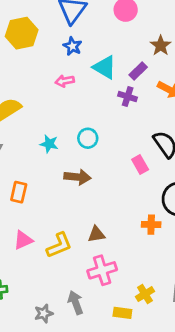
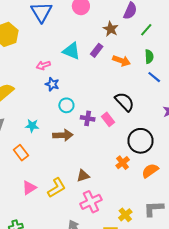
blue star: (72, 46) -> (52, 84), moved
purple cross: (128, 97) -> (88, 118), moved
cyan star: (49, 144) -> (32, 126), moved
orange rectangle: (19, 192) -> (21, 153), turned -42
orange cross: (151, 225) -> (123, 163), turned -32

